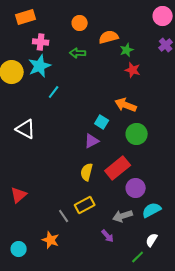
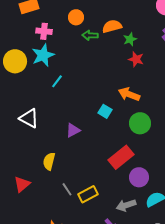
orange circle: (80, 23) -> (76, 17), moved
green arrow: (78, 53) -> (90, 35), moved
purple triangle: (92, 141) -> (73, 130), moved
yellow semicircle: (87, 172) -> (49, 161), moved
gray line: (64, 216) -> (67, 189), moved

